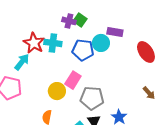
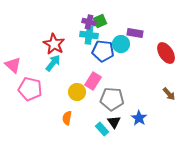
green square: (80, 20) -> (100, 21), turned 32
cyan cross: (53, 43) -> (89, 35), moved
cyan arrow: (22, 62) -> (53, 63), moved

